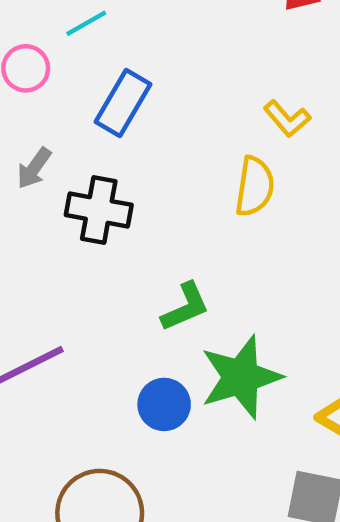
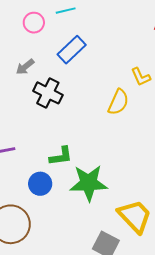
green L-shape: (185, 307) -> (61, 156), moved
blue circle: (164, 404) -> (40, 184), moved

